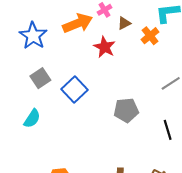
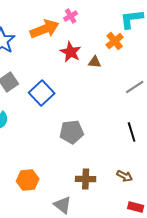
brown triangle: (124, 23) -> (95, 62), moved, turned 32
gray pentagon: (126, 110) -> (72, 132), moved

